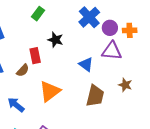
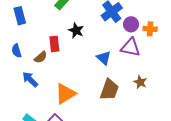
orange triangle: (50, 91) -> (65, 94), moved
blue arrow: (16, 105) -> (30, 79), moved

